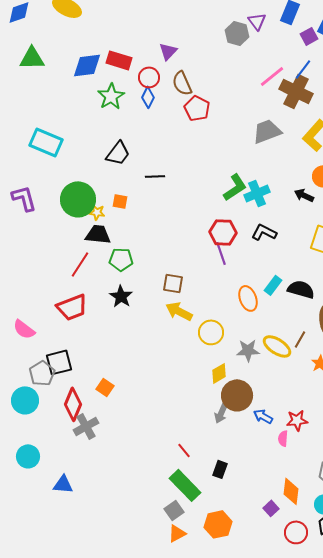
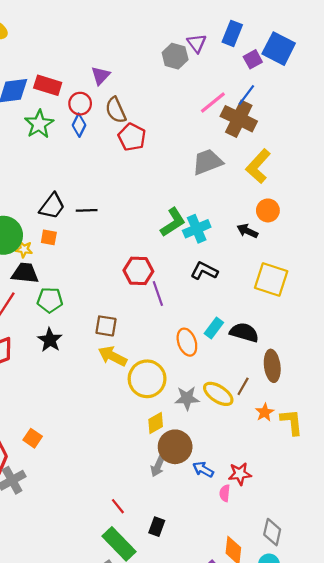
black trapezoid: (118, 153) -> (52, 206), moved
red hexagon: (223, 232) -> (138, 271), moved
yellow circle: (211, 332) -> (147, 379), size x1.4

